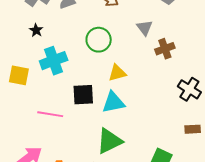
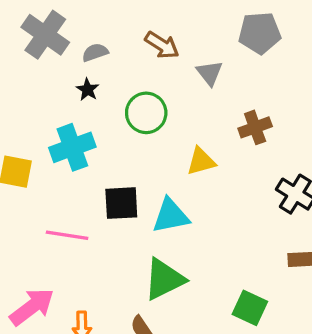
gray triangle: (145, 28) -> (210, 73), moved
black star: (36, 30) -> (88, 90), moved
yellow triangle: (117, 73) -> (201, 161), moved

